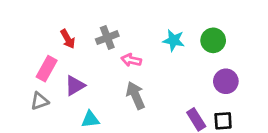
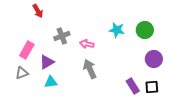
gray cross: (107, 38) -> (62, 36), moved
red arrow: (68, 39) -> (38, 11), moved
cyan triangle: (90, 119) -> (51, 82), moved

